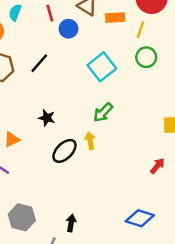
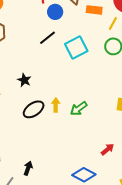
black line: (39, 63) -> (47, 38), moved
green arrow: (103, 113) -> (79, 109), moved
red arrow: (157, 166) -> (108, 149), moved

